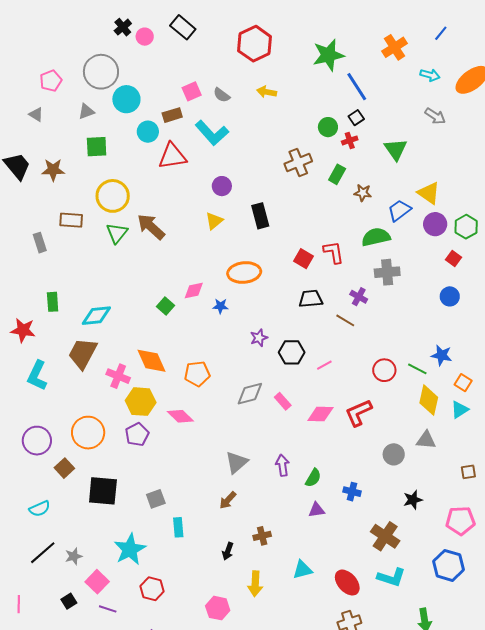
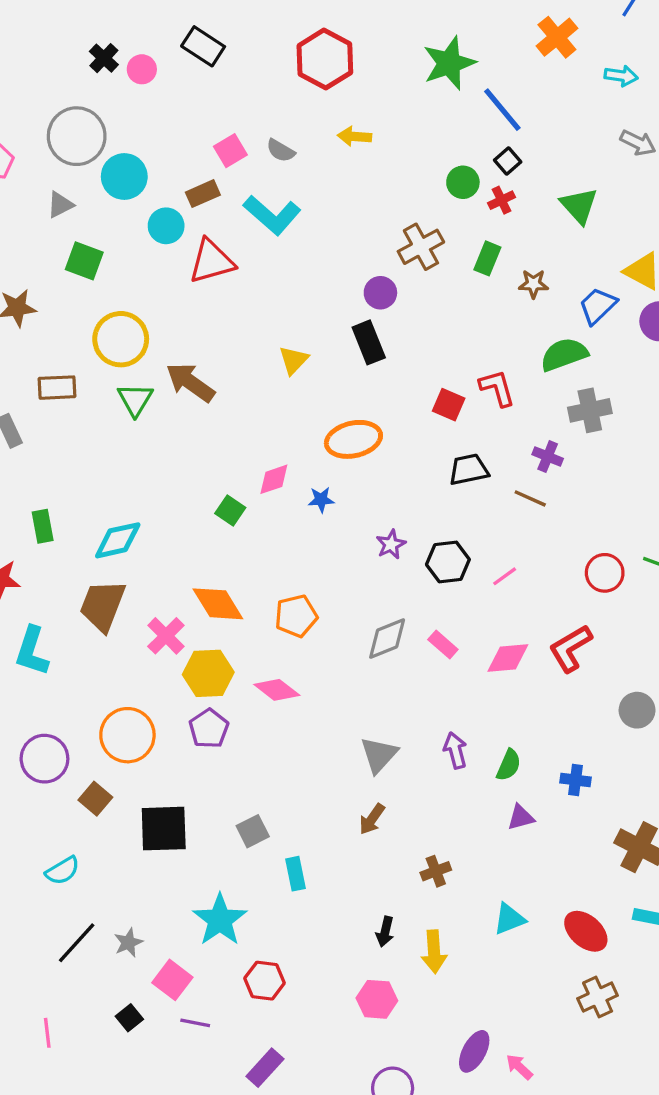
green square: (97, 147) -> (84, 261), turned 30
purple circle: (222, 186) -> (380, 293), moved
pink cross: (118, 376) -> (166, 636), turned 30
black arrow: (228, 551) -> (385, 932), moved

